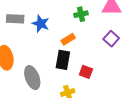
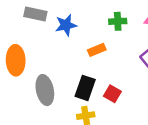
blue star: (41, 24) -> (66, 25), turned 30
black rectangle: (63, 60) -> (85, 88), moved

